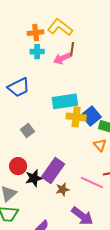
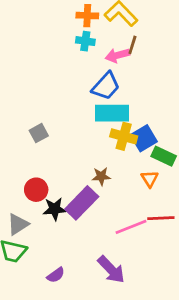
blue trapezoid: (19, 87) -> (106, 86), moved, turned -30
gray square: (27, 131) -> (39, 133), moved
pink line: (92, 182) -> (131, 227), turned -55
brown star: (63, 189) -> (101, 176), moved

